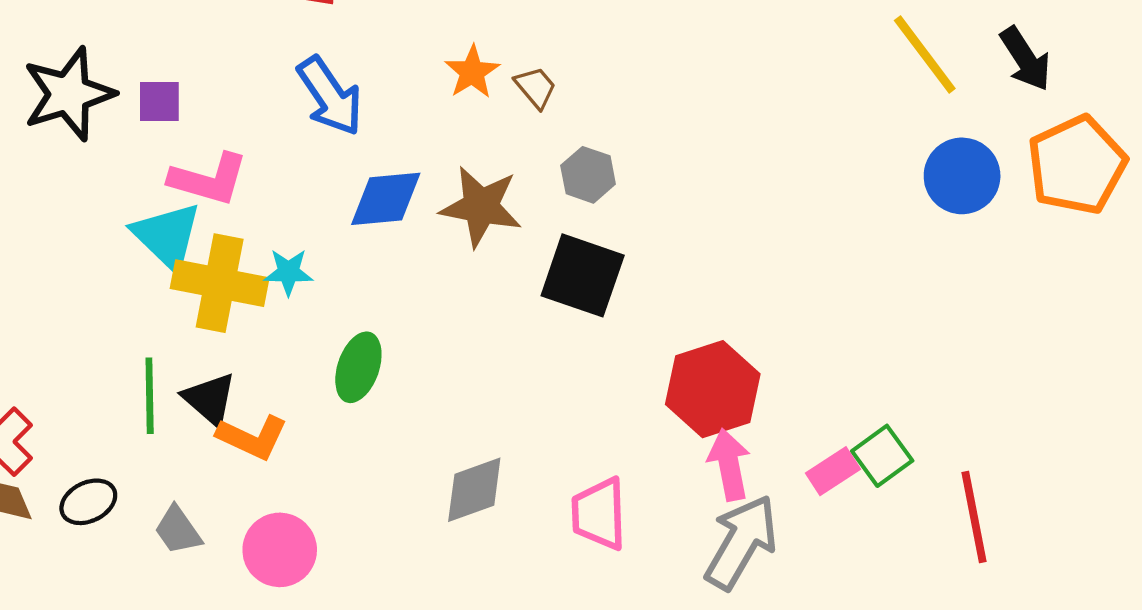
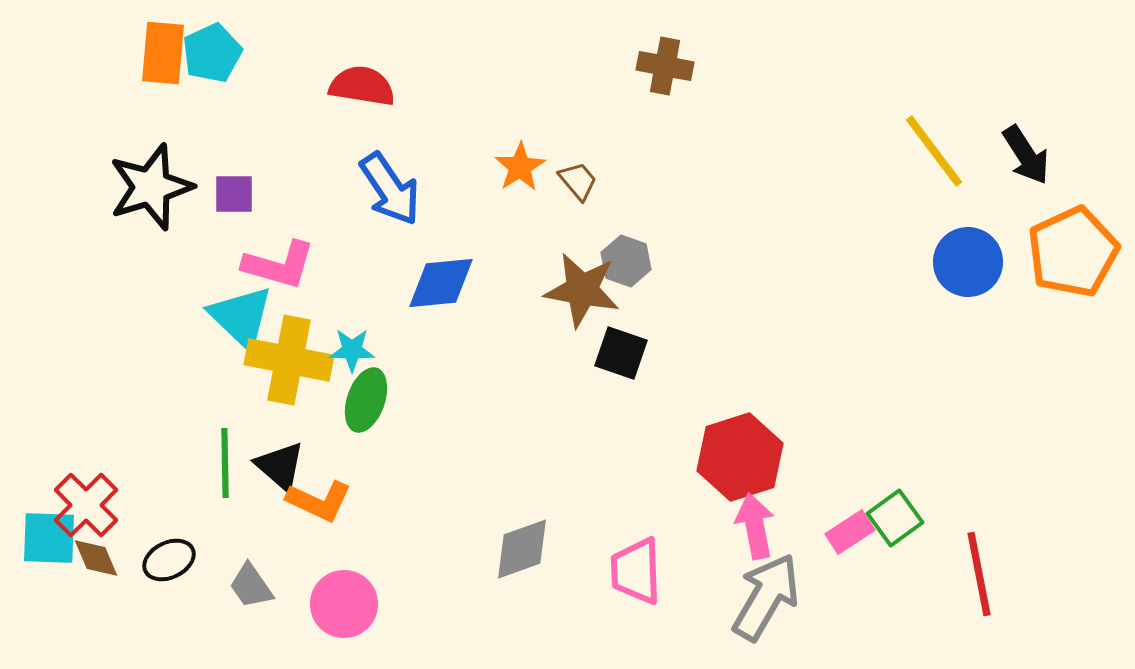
brown star: (481, 207) -> (582, 290), moved
black square: (583, 275) -> (621, 353), size x0.7
green ellipse: (358, 367) -> (366, 400), moved

